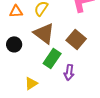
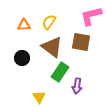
brown square: (76, 39) -> (81, 42), moved, turned -30
yellow triangle: (31, 83) -> (39, 97), turned -32

